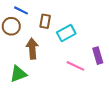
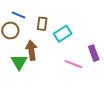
green triangle: (18, 74) -> (19, 62), moved, turned -36

